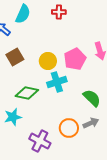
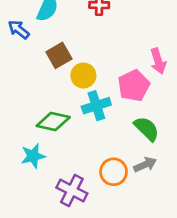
brown square: (15, 57) -> (59, 55), moved
pink pentagon: (75, 59) -> (134, 86), moved

